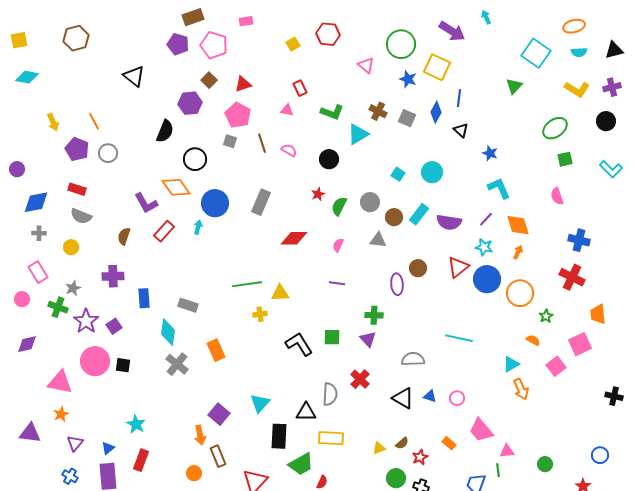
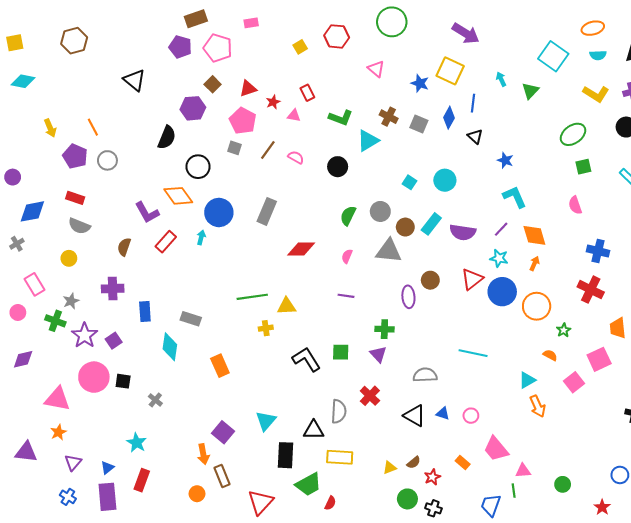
cyan arrow: (486, 17) -> (501, 79), moved
green circle: (401, 44) -> (392, 22), moved
brown line: (262, 143) -> (268, 150), turned 54
red star: (318, 194) -> (273, 102), moved
gray cross: (39, 233) -> (17, 244), moved, turned -32
gray triangle: (378, 240) -> (389, 251), size x1.5
gray cross: (177, 364) -> (155, 400), moved, size x0.6

